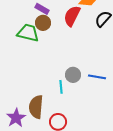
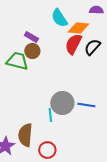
red semicircle: (72, 16) -> (73, 44), moved
gray circle: (73, 75) -> (62, 103), size x1.5

